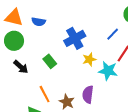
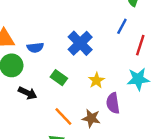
blue semicircle: (39, 22) -> (35, 48), moved
yellow star: (89, 59) -> (96, 80), moved
cyan star: (108, 71) -> (138, 79), moved

